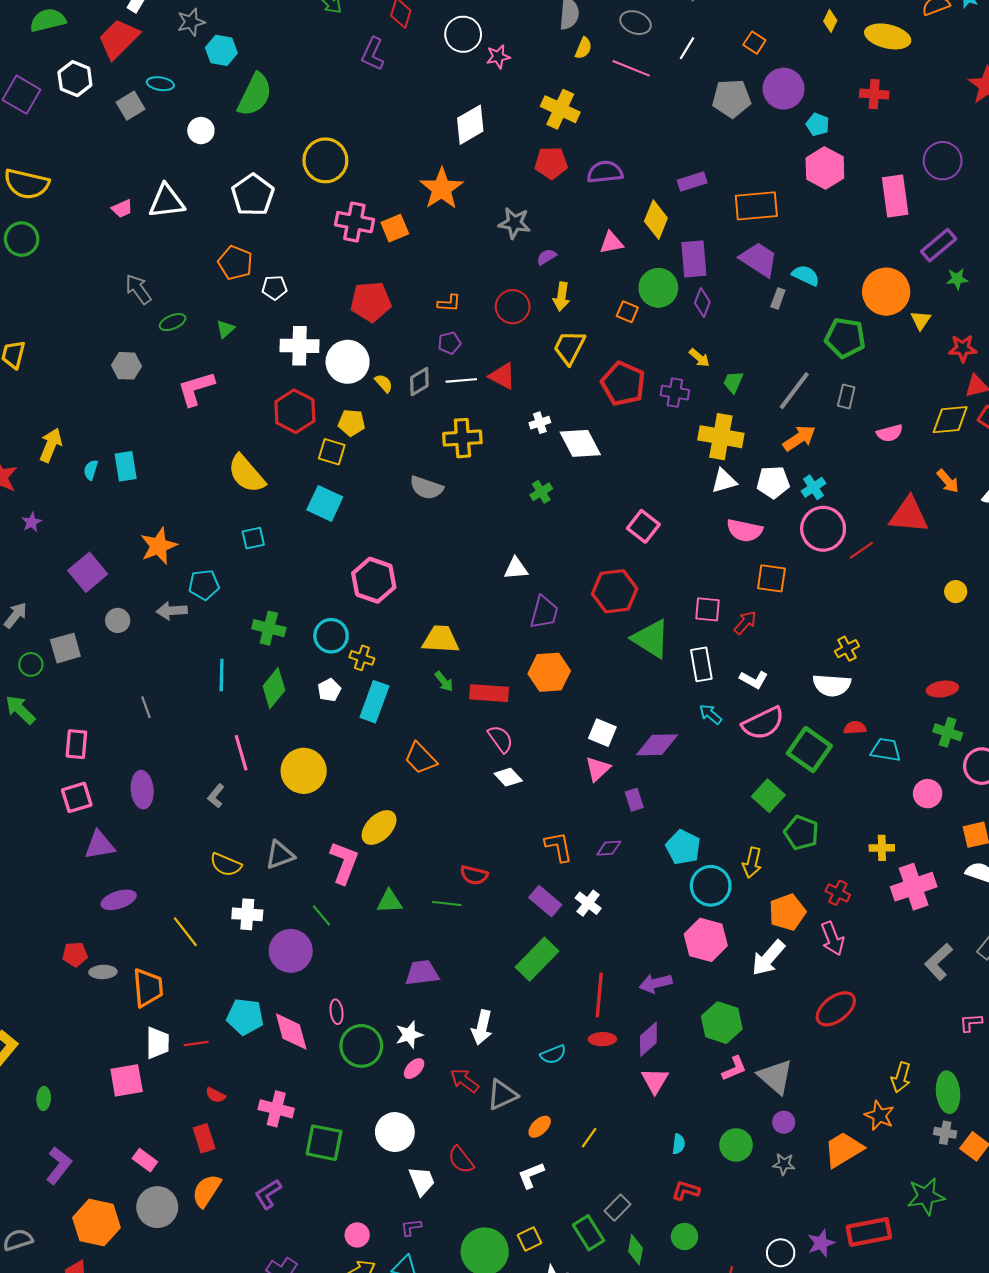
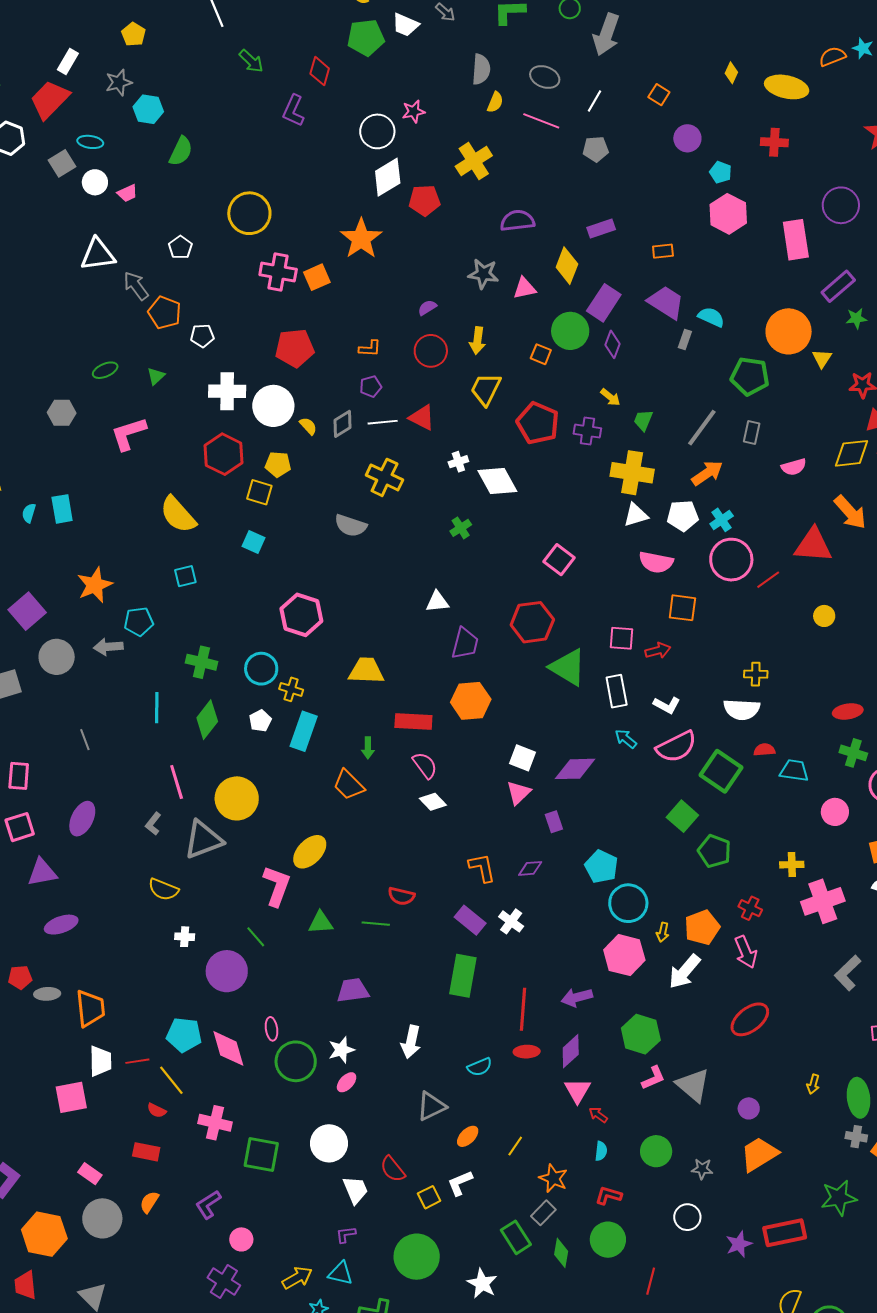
white circle: (463, 34) -> (377, 131), moved
purple circle: (784, 89) -> (687, 138), size x0.7
green semicircle: (255, 95) -> (181, 151), size x0.7
gray pentagon: (732, 98) -> (596, 149), moved, size x0.7
yellow cross: (560, 109) -> (474, 161), turned 33
white circle: (201, 131) -> (95, 182), moved
red pentagon: (551, 163) -> (424, 200), moved
white pentagon: (253, 195) -> (180, 247), size x0.6
orange rectangle: (756, 206) -> (663, 251), size x0.5
pink trapezoid: (122, 209) -> (127, 193), moved
gray star: (514, 223) -> (483, 274), moved
purple semicircle: (547, 257) -> (427, 308), moved
purple rectangle: (694, 259) -> (604, 303), turned 39
gray arrow: (138, 289) -> (136, 286), moved
yellow cross: (462, 438) -> (384, 477), turned 30
orange arrow: (948, 481) -> (850, 512), size x1.5
cyan square: (325, 503) -> (253, 542), size x0.7
yellow circle: (956, 592) -> (824, 616), moved
gray circle: (118, 620) -> (57, 657), size x1.5
red arrow: (745, 623) -> (658, 650), turned 35
yellow cross: (847, 649) -> (756, 674), turned 30
green arrow: (444, 681) -> (368, 748), moved, turned 40
purple ellipse: (142, 790) -> (82, 819), turned 32
gray triangle: (280, 855) -> (203, 840), moved, size x1.4
yellow arrow: (752, 863) -> (663, 932), moved, size x0.7
white cross: (247, 914) -> (185, 937), size x0.7
yellow line: (185, 932) -> (171, 1080), moved
green rectangle: (537, 959) -> (463, 976), turned -33
yellow arrow: (901, 1077) -> (813, 1084), size x0.7
red arrow: (464, 1081) -> (598, 1115), moved, size x0.7
orange star: (879, 1115) -> (553, 1178), moved
purple circle: (784, 1122) -> (749, 1108), moved
red rectangle: (204, 1138) -> (146, 1152), turned -60
orange semicircle: (207, 1191) -> (149, 1202), size x0.7
pink circle: (357, 1235) -> (241, 1239), moved
green circle: (684, 1236) -> (608, 1240), size x1.4
yellow square: (529, 1239) -> (429, 1197), moved
white circle: (781, 1253) -> (687, 1217), moved

